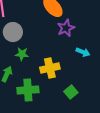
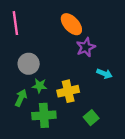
gray circle: (13, 32) -> (29, 64), moved
green star: (22, 54) -> (40, 86), moved

